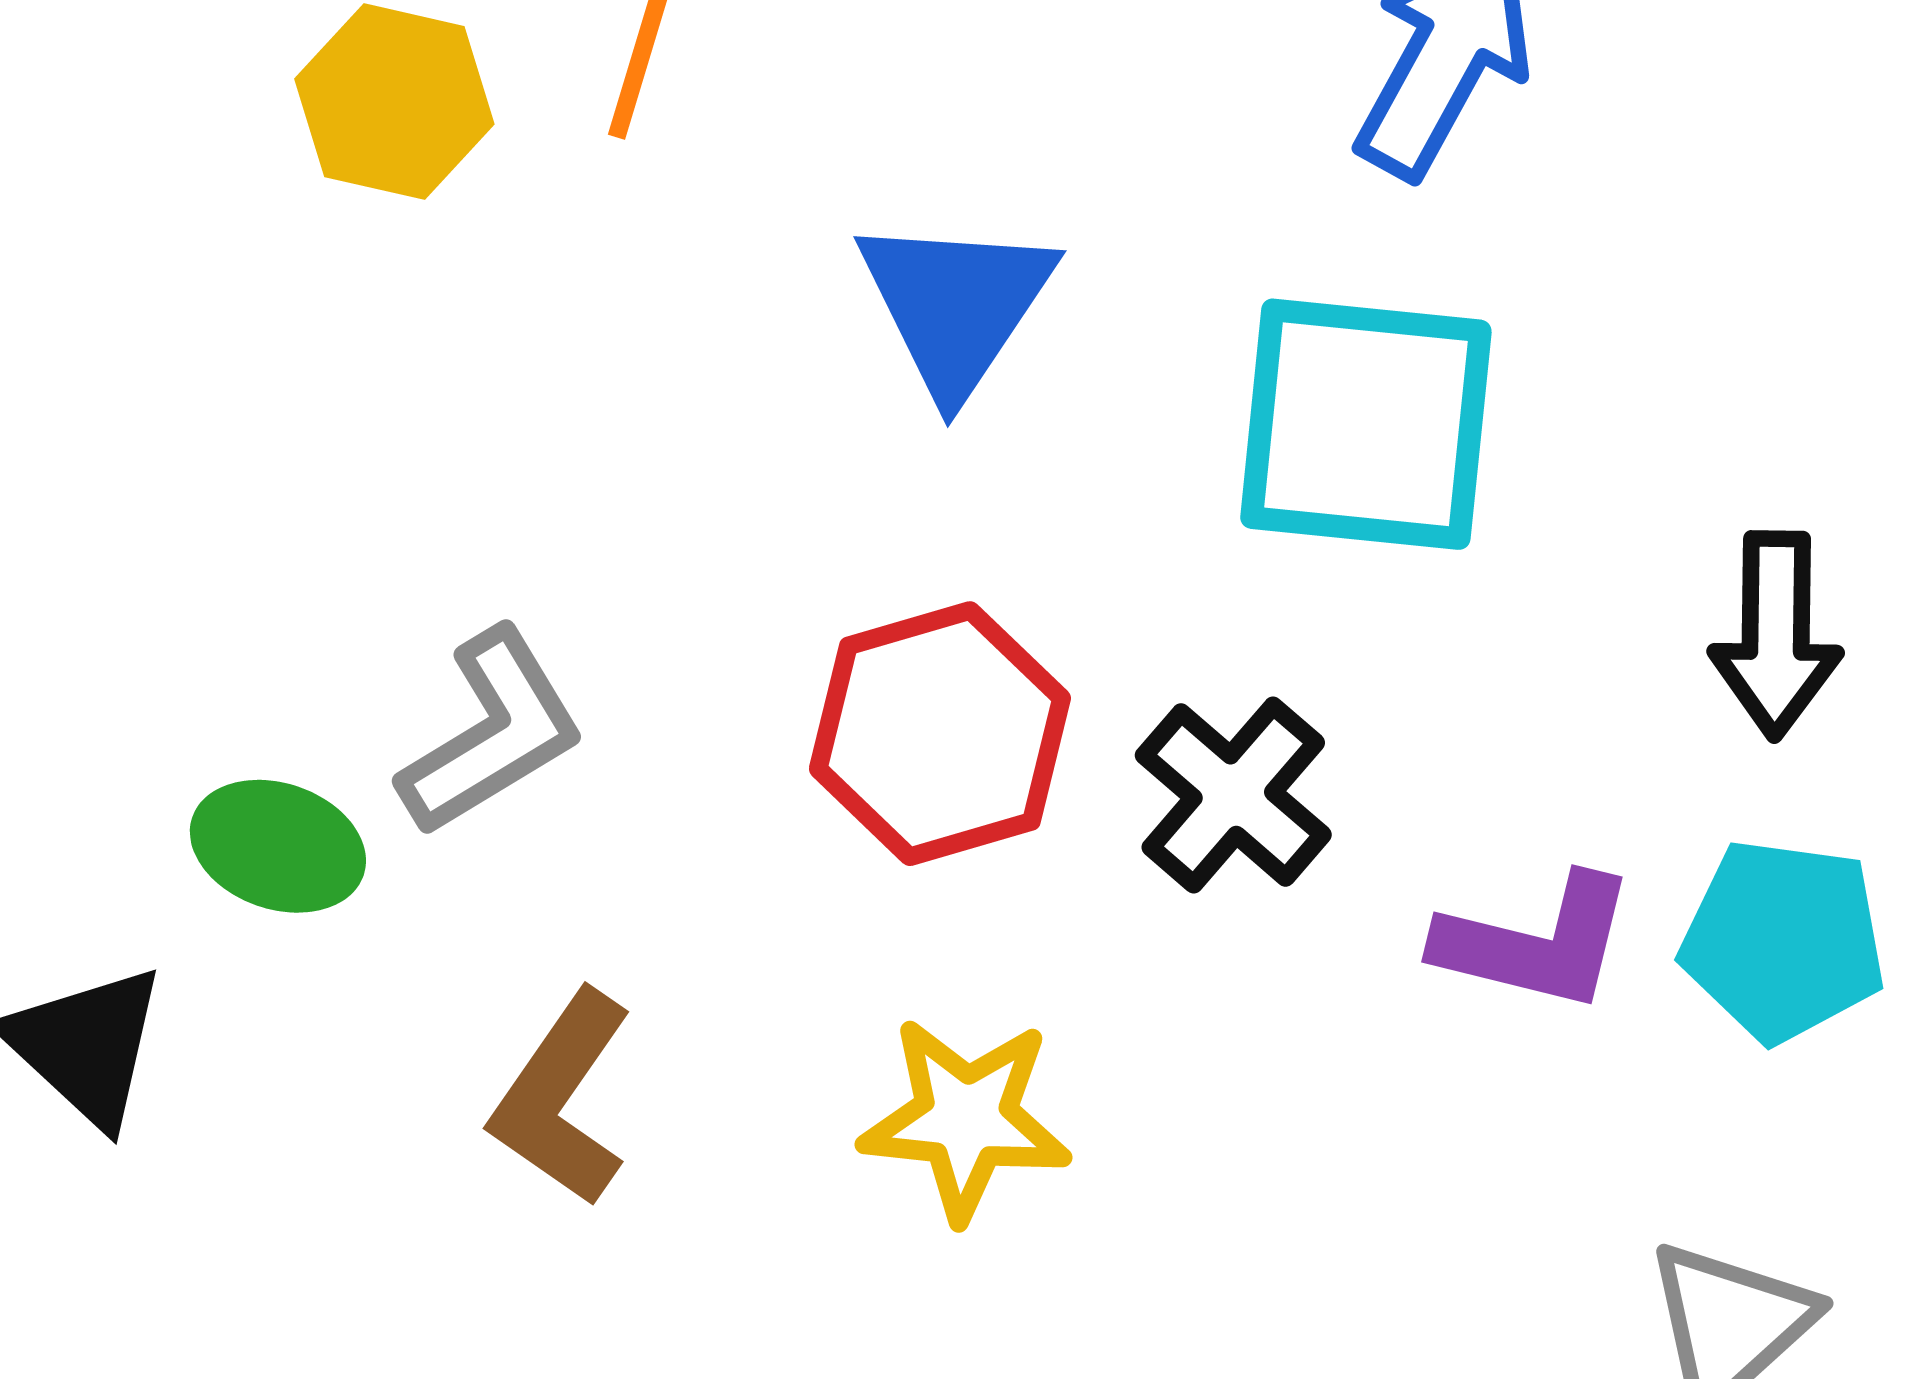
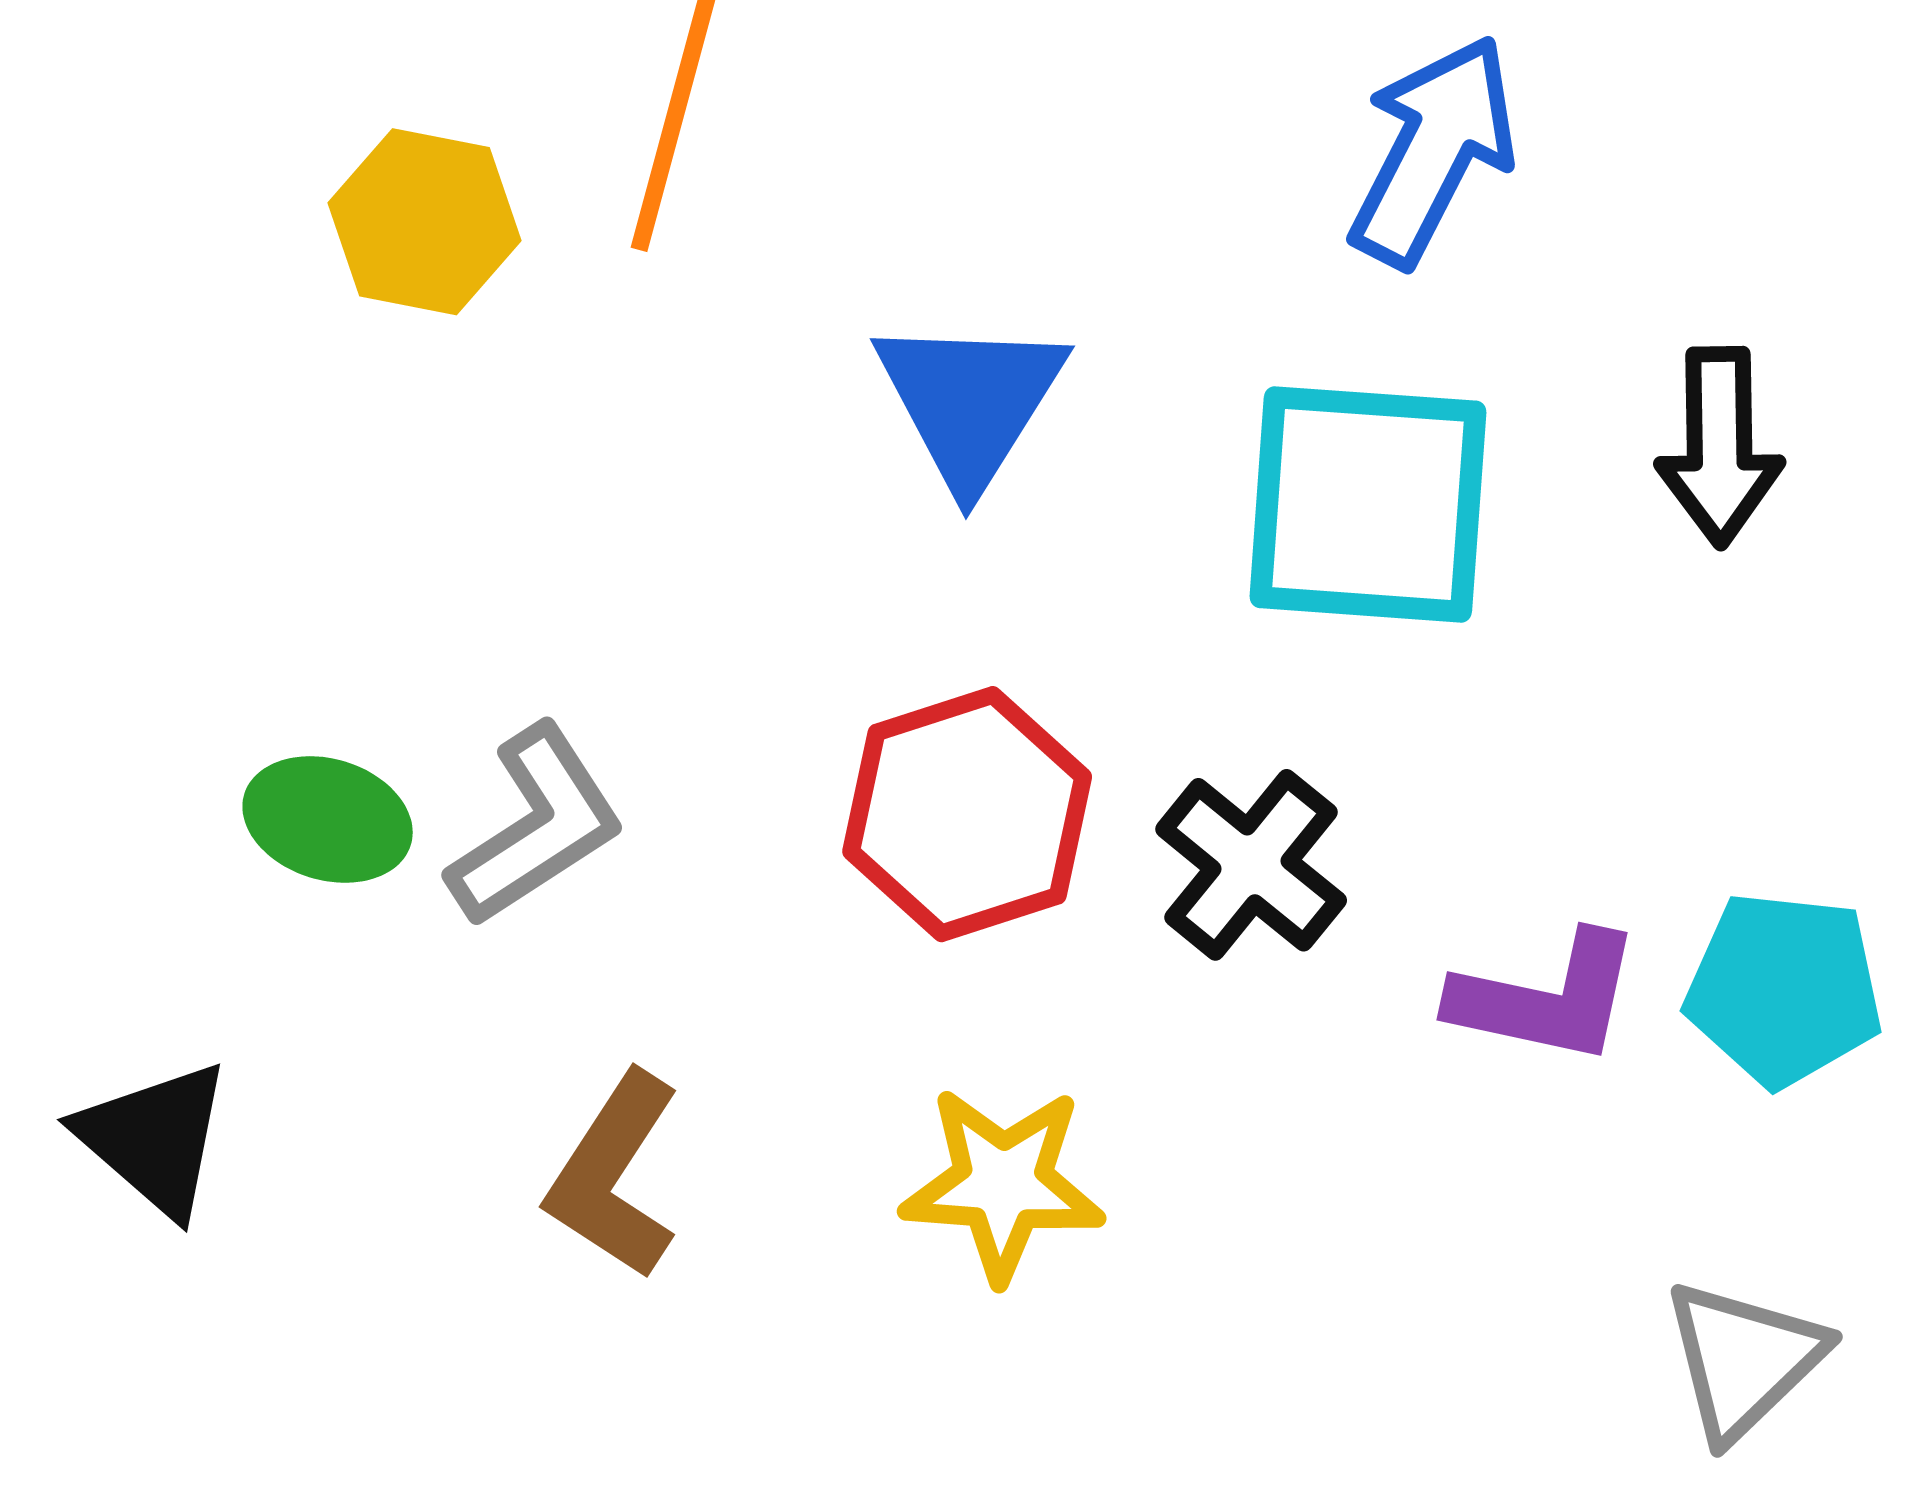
black arrow: (1776, 635) -> (1719, 447), moved
green ellipse: (278, 846) -> (328, 819), moved

